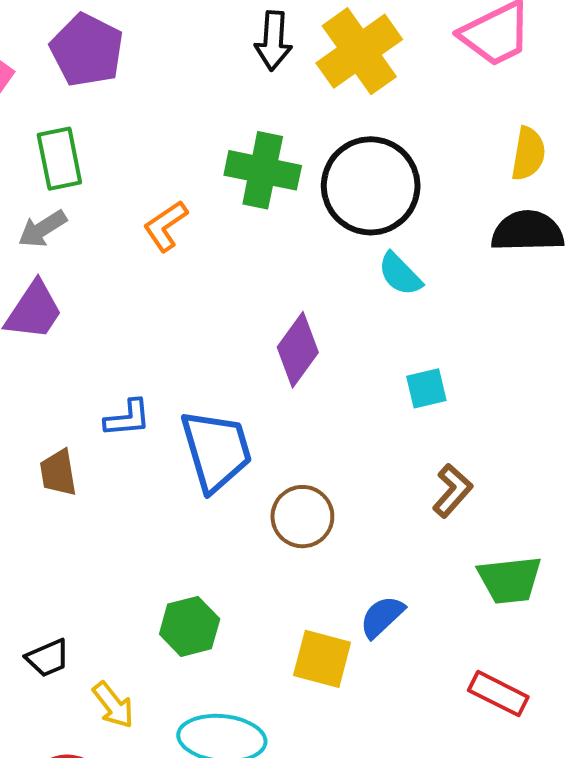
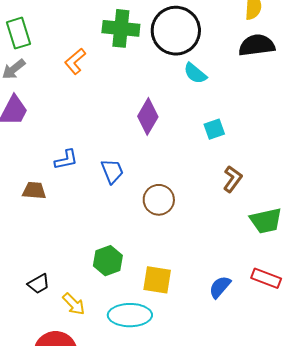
blue trapezoid: (216, 450) -> (112, 171), size x0.6
brown trapezoid: (58, 473) -> (34, 190), turned 110
blue semicircle: (382, 617) -> (220, 287), moved
yellow square: (322, 659) -> (157, 280), moved

